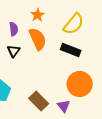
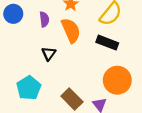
black triangle: (14, 51) -> (49, 54), moved

